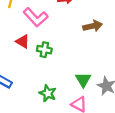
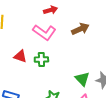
pink L-shape: (36, 17) -> (44, 32), moved

